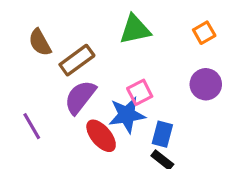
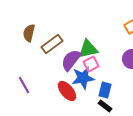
green triangle: (135, 29) -> (88, 49), moved
brown semicircle: (40, 42) -> (29, 33), turned 42
purple semicircle: (80, 97) -> (71, 60), moved

